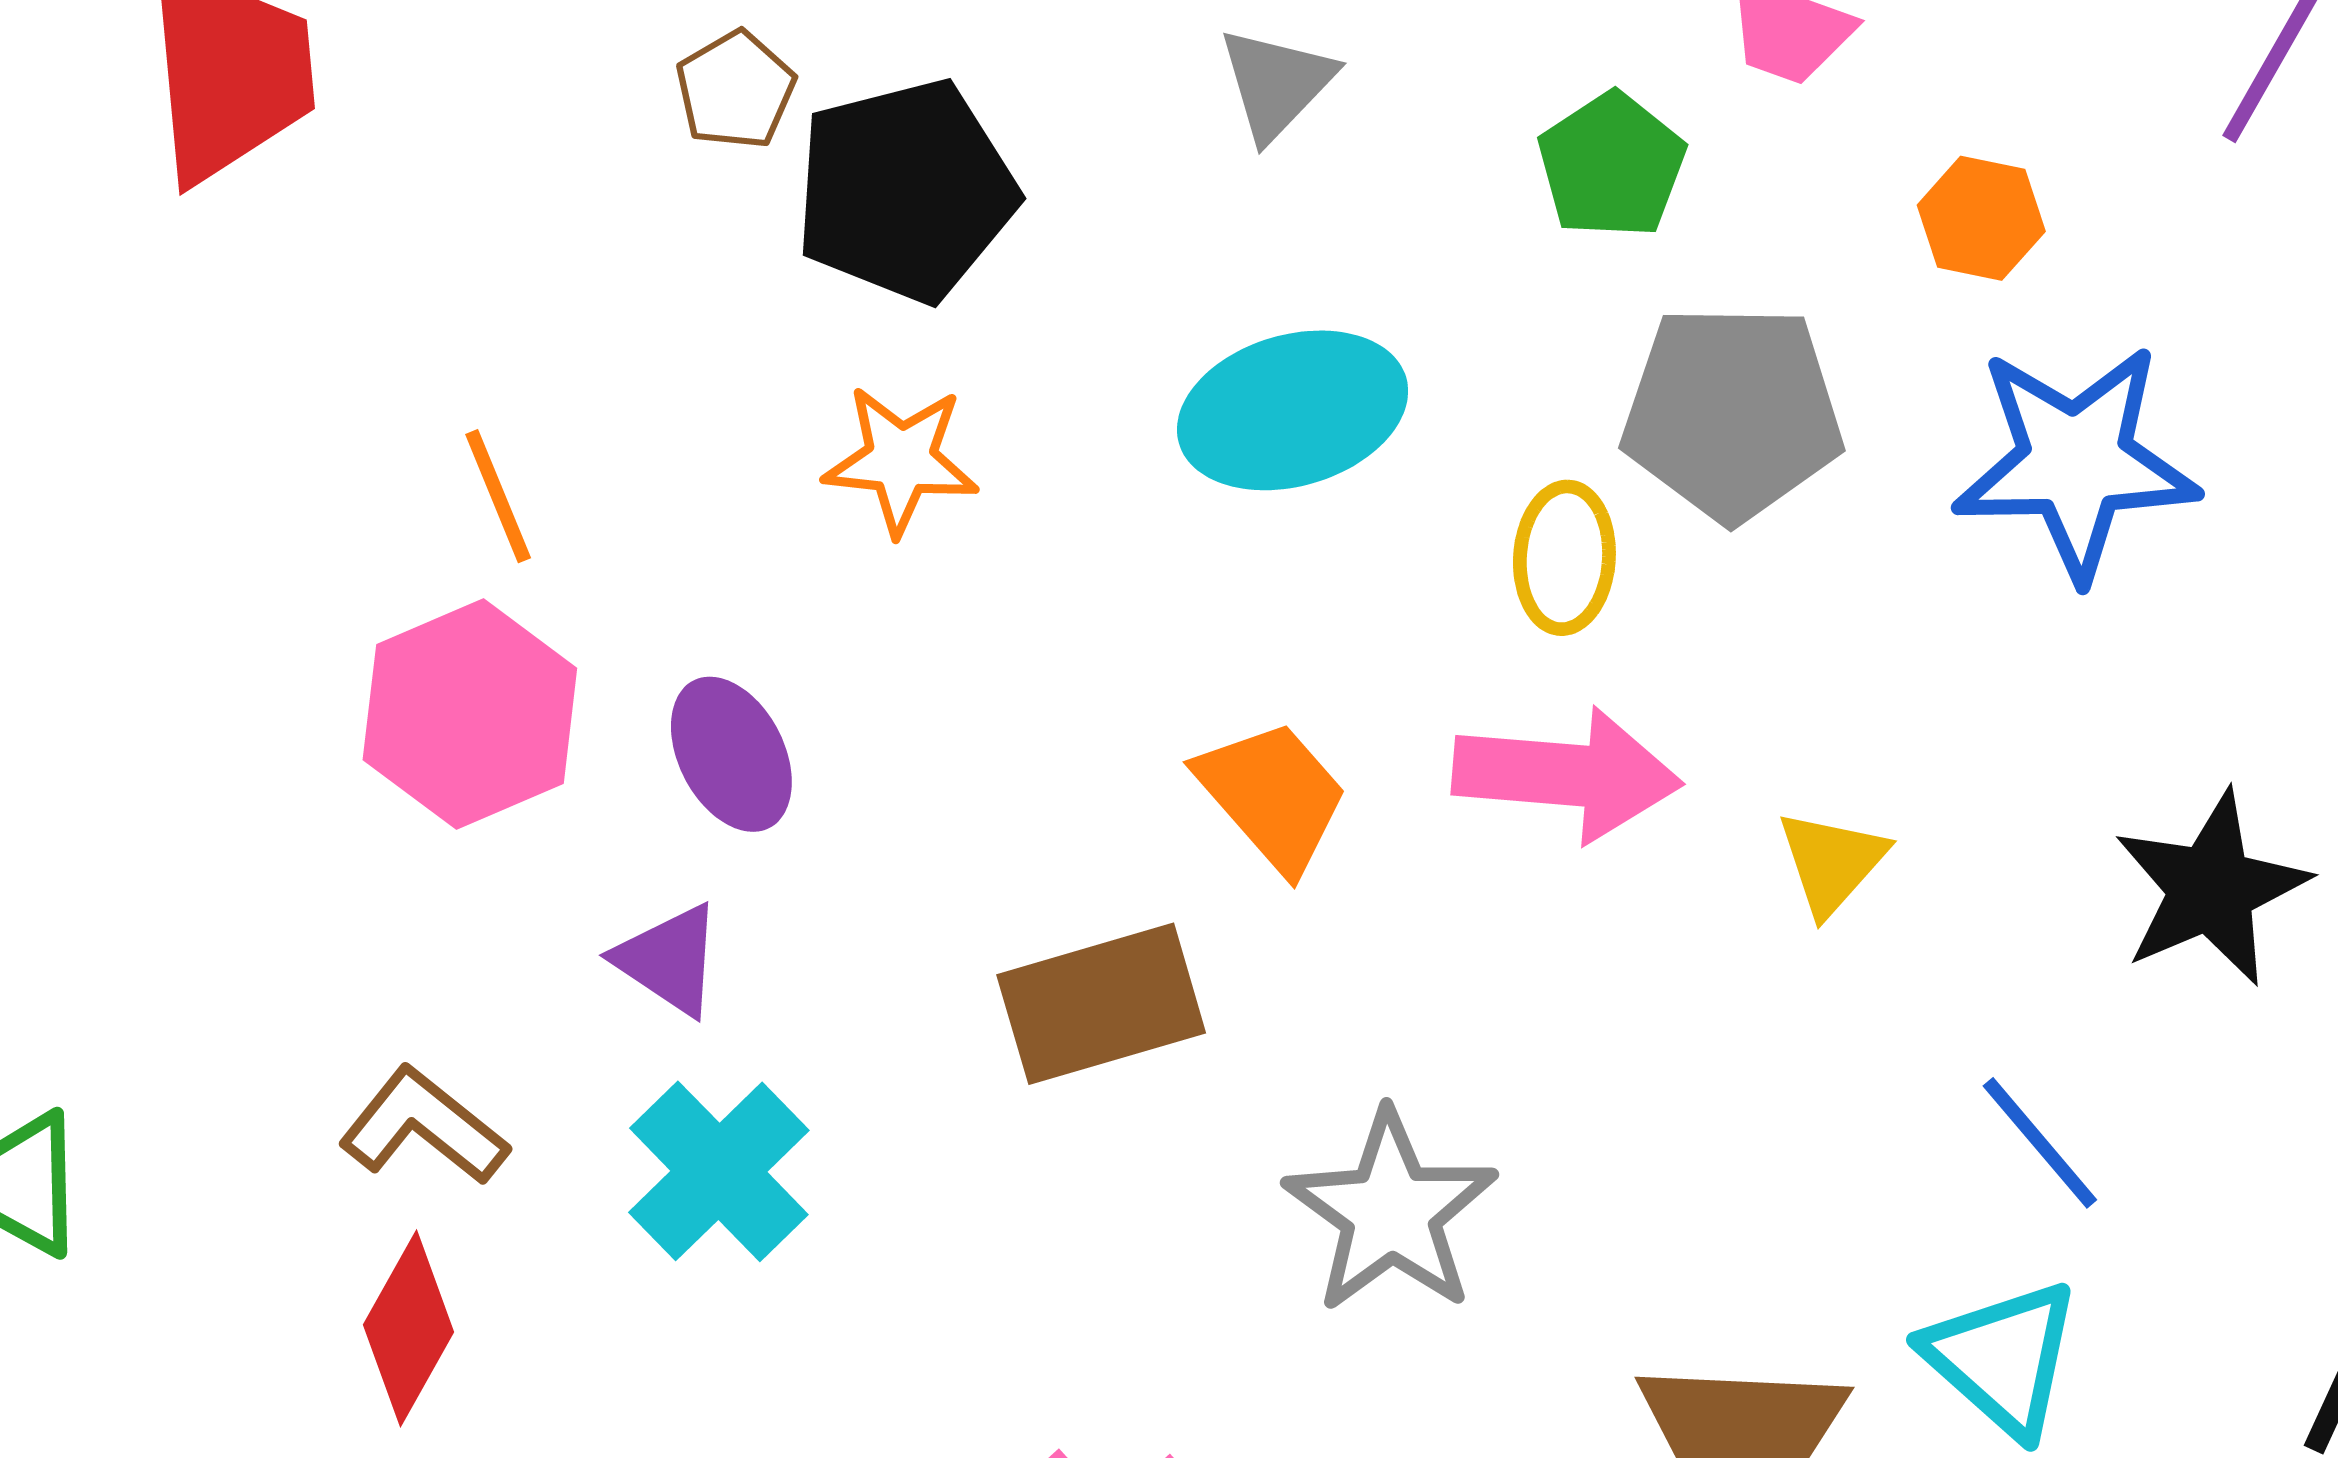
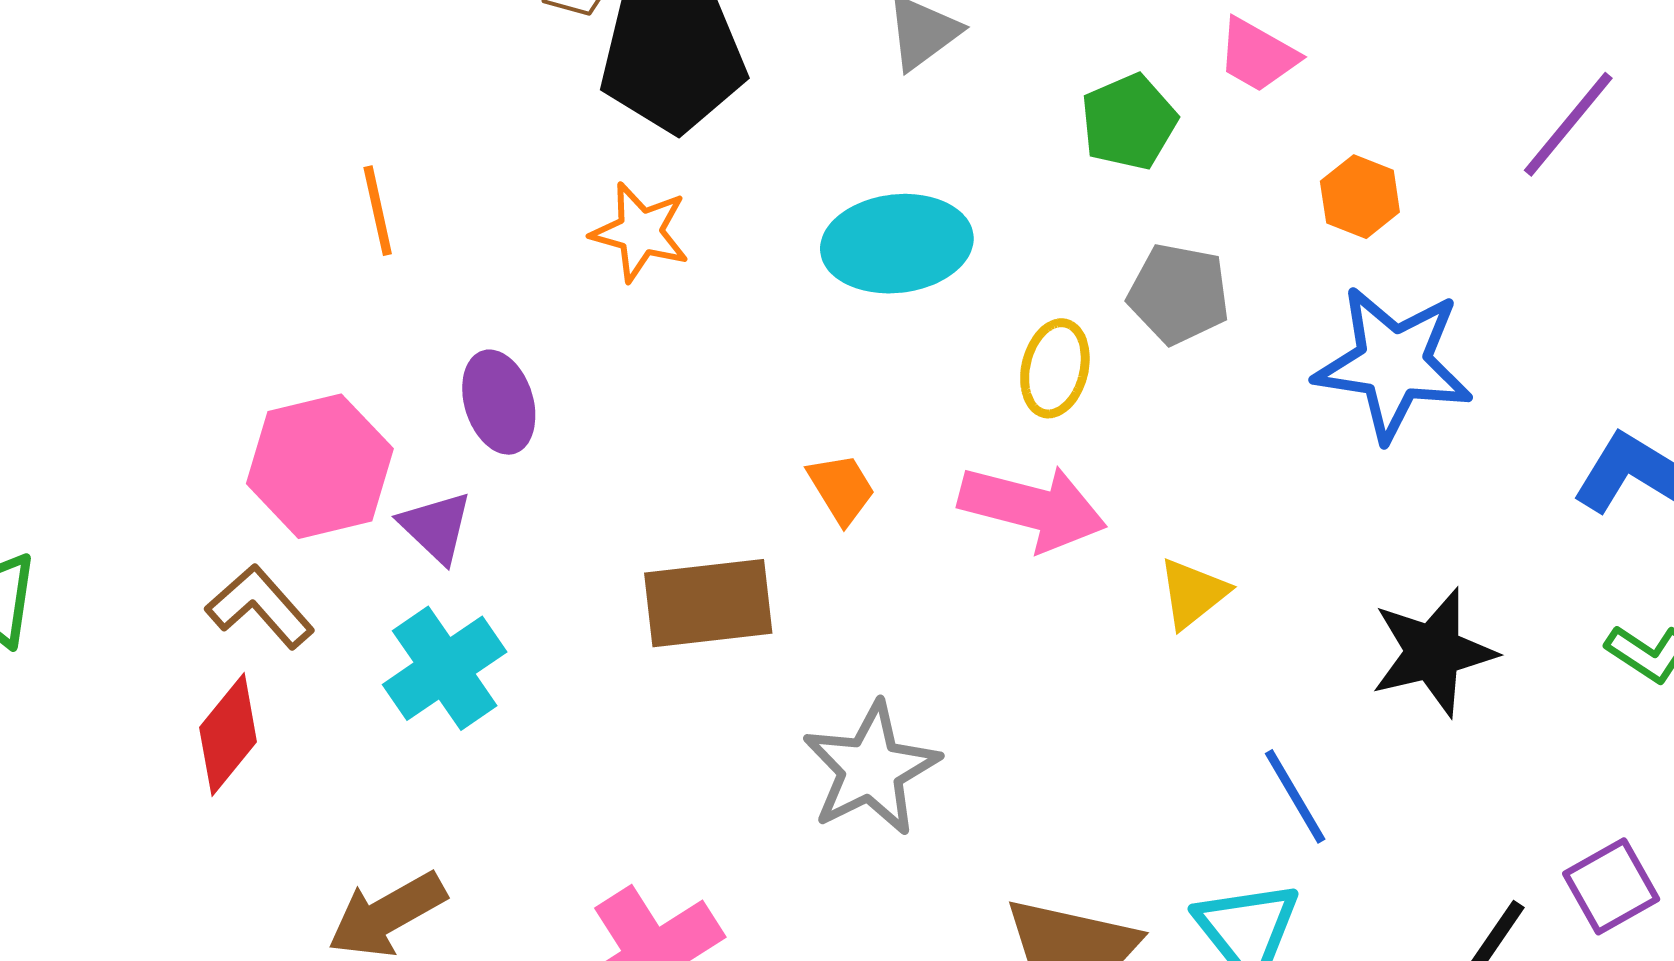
gray pentagon: (1732, 413) -> (1179, 294), size x0.7
pink hexagon: (470, 714) -> (320, 466), moved
orange trapezoid: (1273, 796) -> (841, 489), size x0.7

